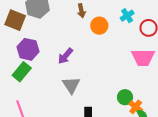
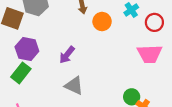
gray triangle: (71, 85) -> (74, 86), turned -30

